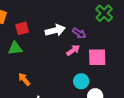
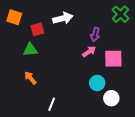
white arrow: (55, 30) -> (63, 18), moved
purple arrow: (79, 33) -> (95, 34), turned 72
orange arrow: (24, 79) -> (30, 78), moved

